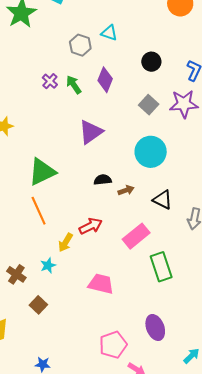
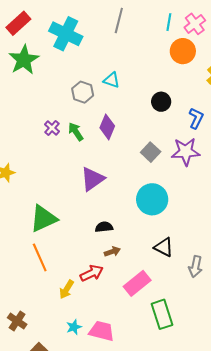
black circle: (151, 62) -> (161, 102), moved
brown arrow: (126, 190) -> (112, 252), moved
cyan star: (48, 265) -> (74, 327), moved

